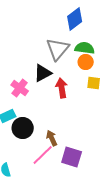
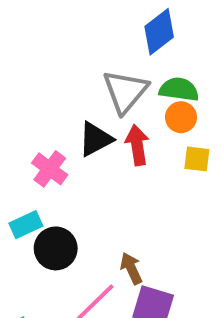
red arrow: (62, 88) -> (137, 145), moved
brown arrow: (52, 138) -> (131, 268), moved

